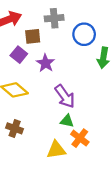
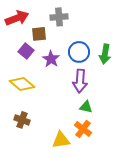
blue circle: (84, 34) -> (79, 52), moved
purple arrow: (65, 96) -> (80, 81), moved, turned 40
green triangle: (67, 121) -> (86, 107), moved

